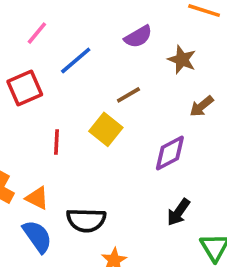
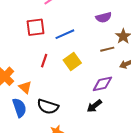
blue line: (76, 60) -> (65, 34), moved
brown line: (128, 95) -> (107, 49), moved
black arrow: (178, 212) -> (94, 106), moved

